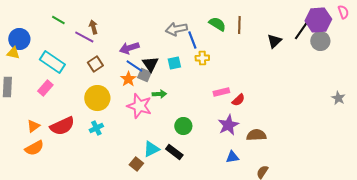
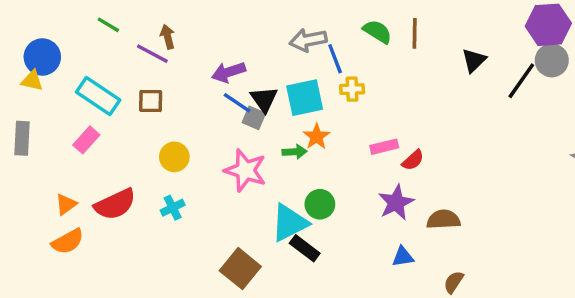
black line: (302, 29) -> (521, 81), moved
cyan square: (174, 63) -> (305, 98), size x1.6
brown square: (95, 64) -> (151, 101), moved, turned 35
orange star: (128, 79) -> (316, 137), moved
green arrow: (159, 94) -> (294, 152), moved
yellow circle: (97, 98) -> (174, 157), size x0.7
cyan triangle: (151, 149) -> (289, 223), moved, size x1.4
brown square: (136, 164) -> (240, 269), size x1.6

